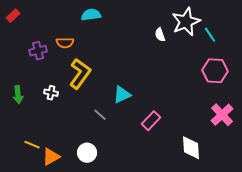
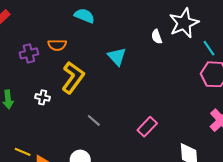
cyan semicircle: (91, 15) -> (84, 16), turned 30
cyan line: (210, 35) -> (209, 48), moved
cyan triangle: (122, 95) -> (117, 57), moved, turned -48

